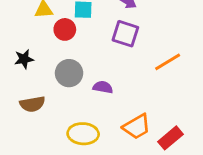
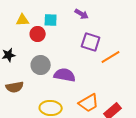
purple square: (125, 34) -> (91, 42), moved
purple semicircle: (103, 87) -> (65, 75), size x1.5

